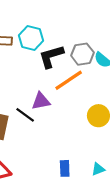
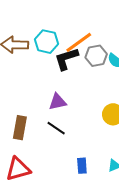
orange line: (69, 80) -> (79, 42), moved
black line: (25, 115) -> (56, 128), moved

